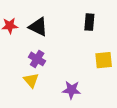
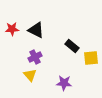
black rectangle: (89, 22) -> (72, 46), moved, turned -56
purple cross: (37, 59) -> (35, 57), turned 32

